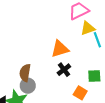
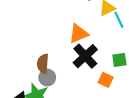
black cross: (64, 70) -> (85, 56), size x1.6

